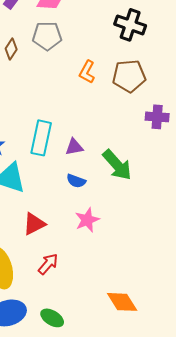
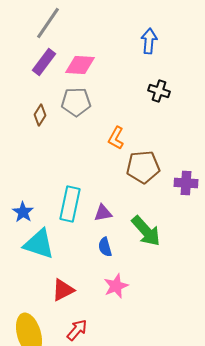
black cross: (130, 25) -> (159, 91), size x0.7
brown pentagon: (129, 76) -> (143, 167), moved
blue semicircle: (76, 181) -> (105, 247), turned 54

